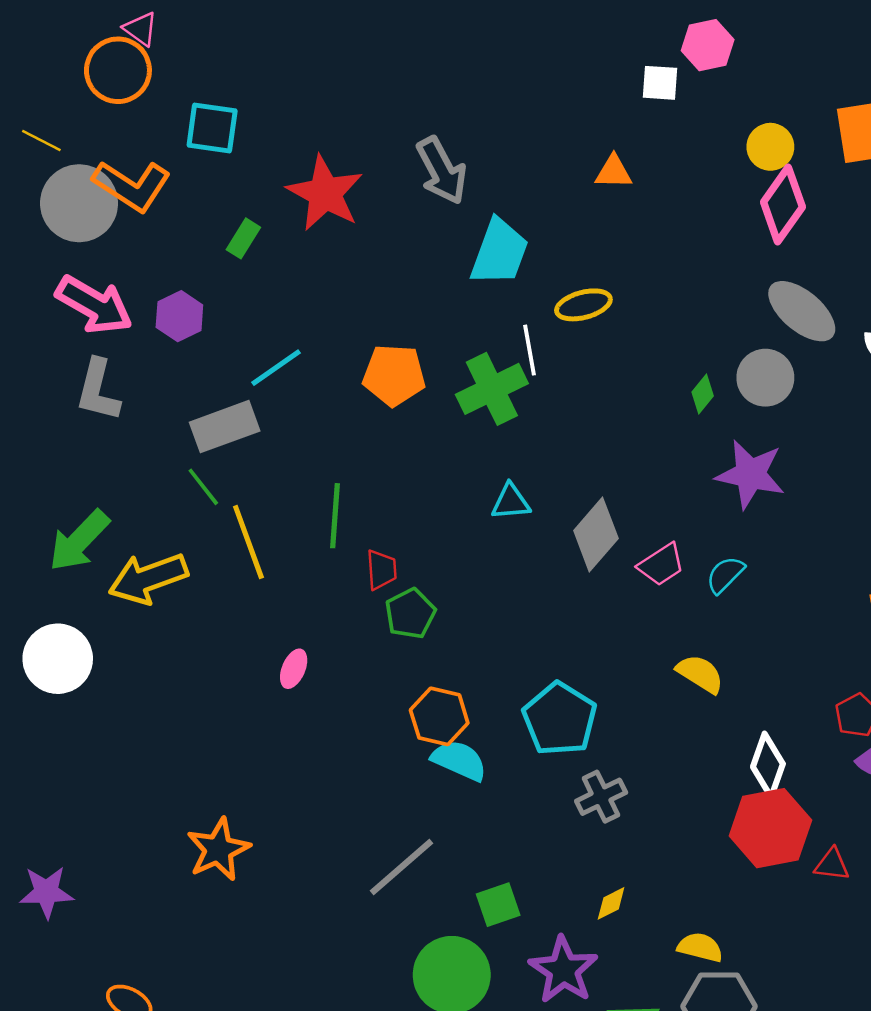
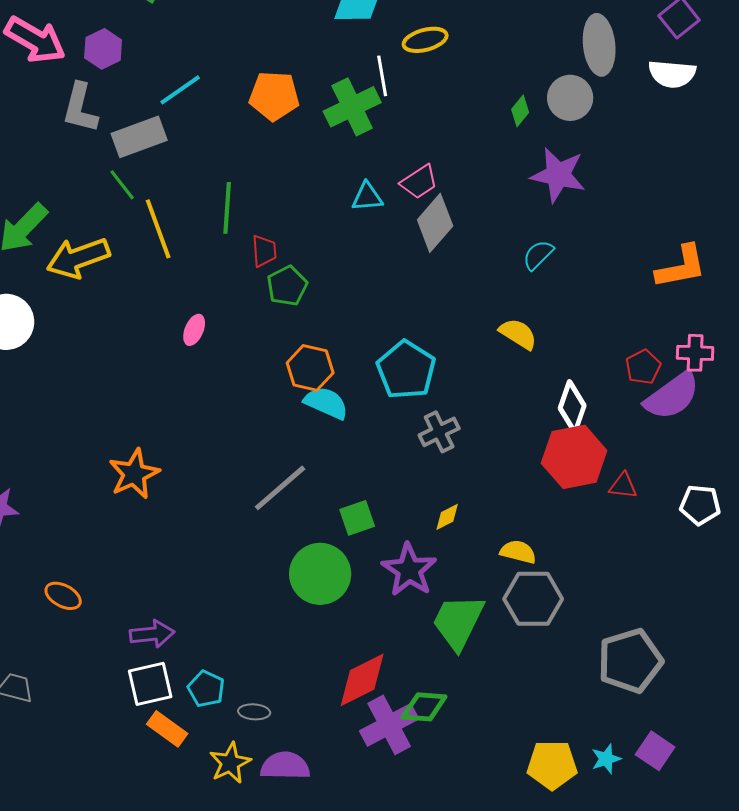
gray ellipse: (802, 311) -> (599, 45), turned 44
gray L-shape: (98, 390) -> (80, 108), moved
pink trapezoid: (661, 565) -> (419, 182), moved

